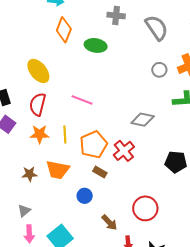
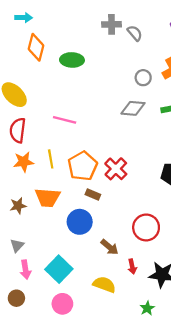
gray cross: (116, 16) -> (112, 24), moved
gray semicircle: (157, 28) -> (135, 33), size x0.6
gray diamond: (143, 120) -> (133, 108), moved
blue circle: (85, 196) -> (80, 222), size x1.5

